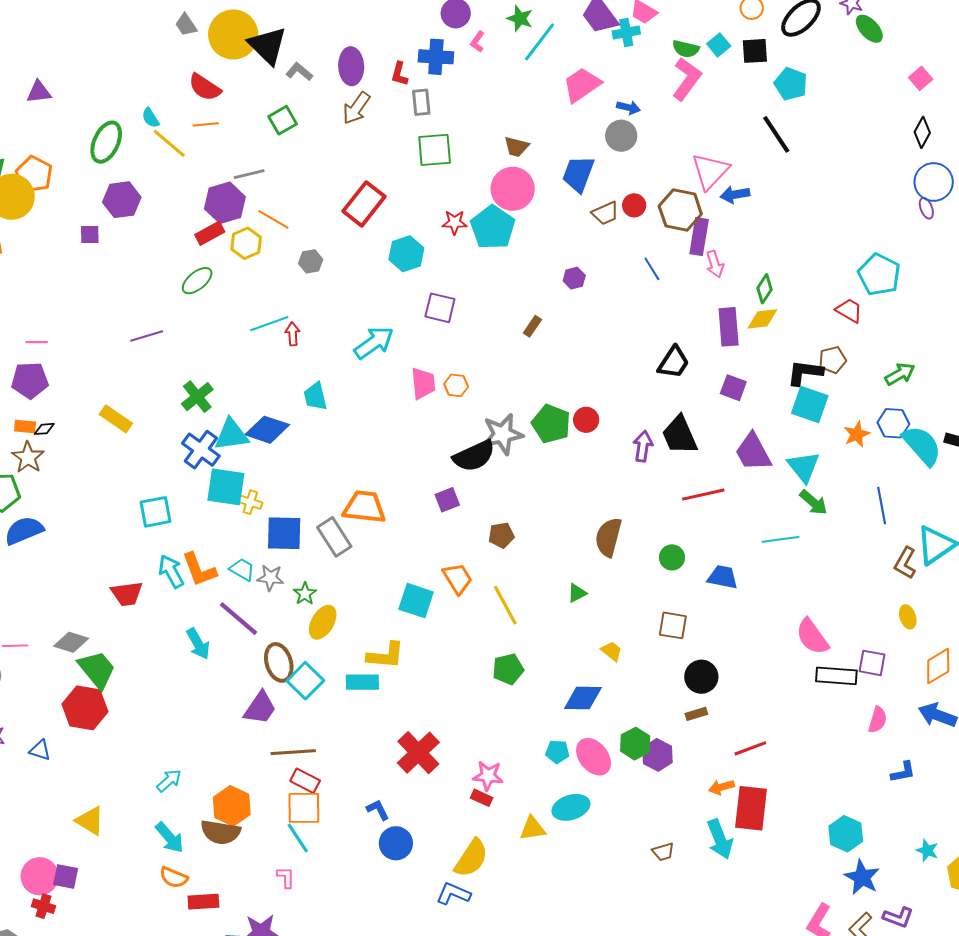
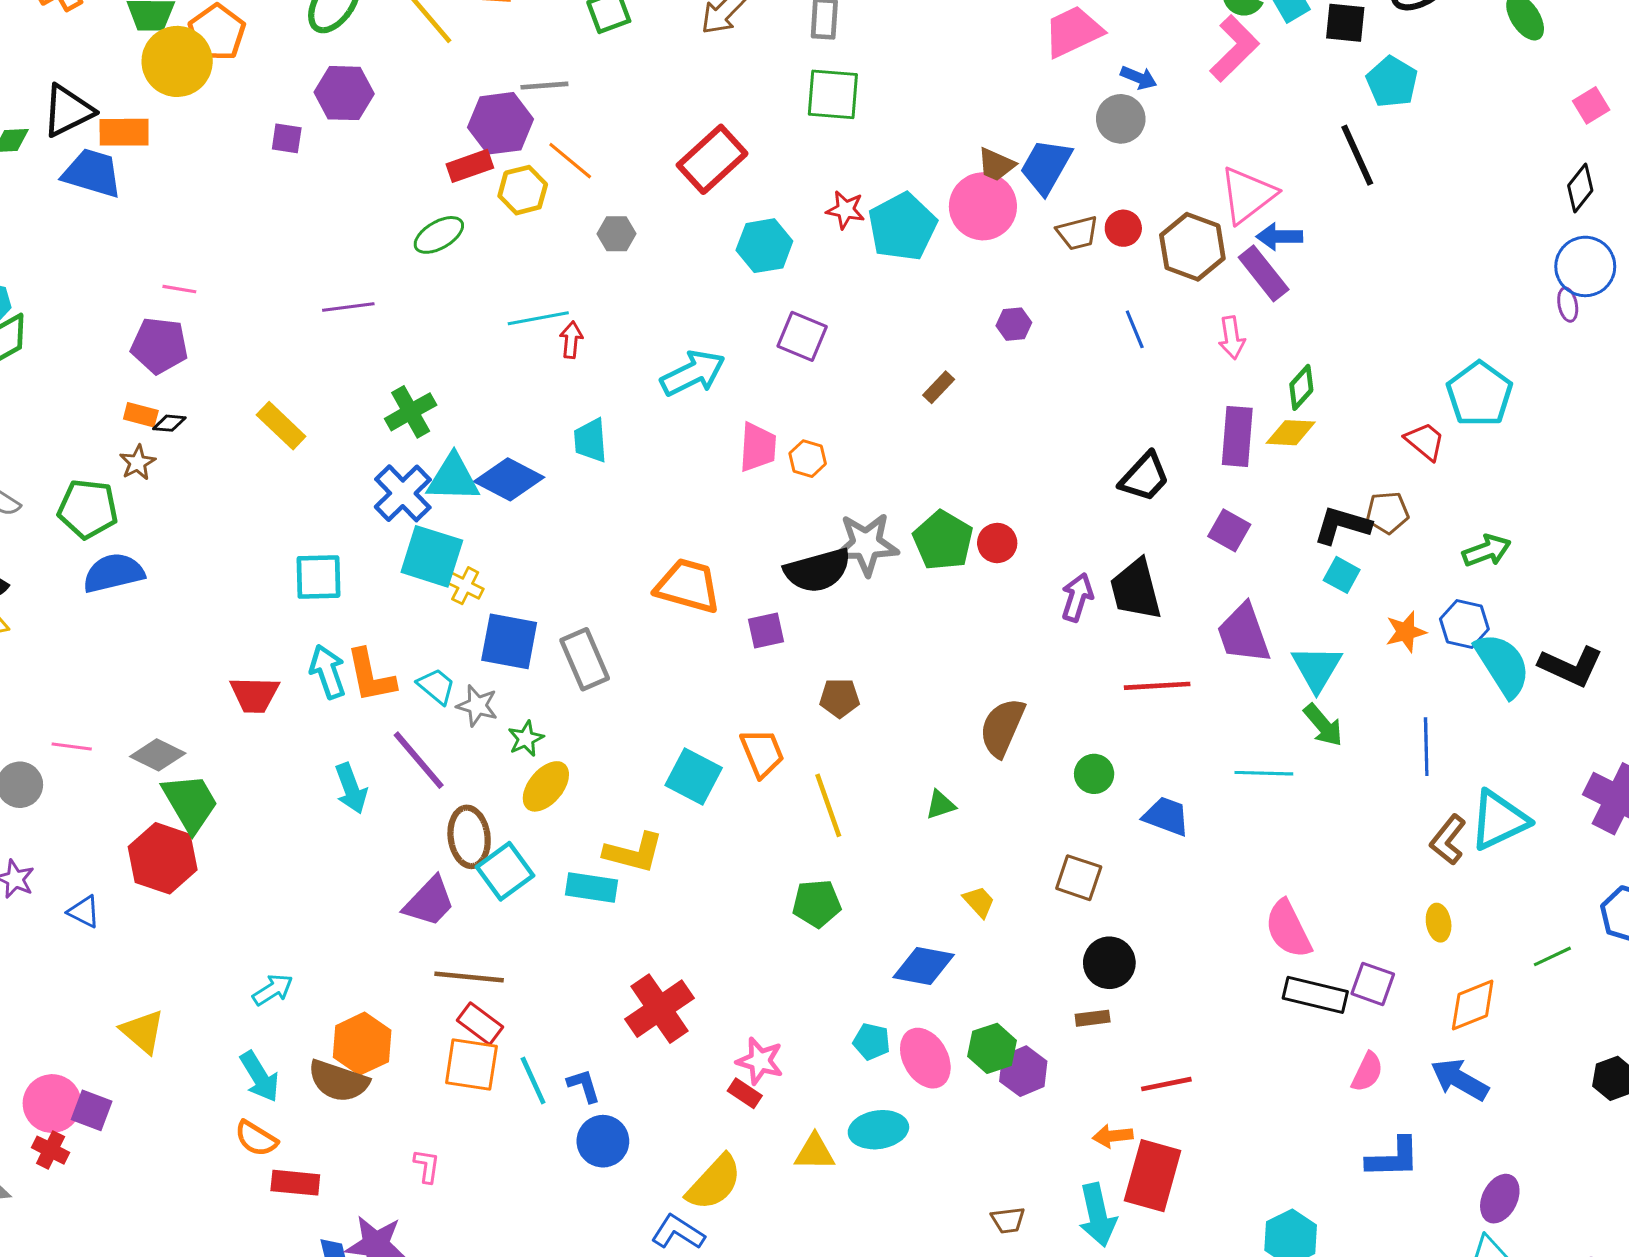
brown trapezoid: (516, 147) -> (996, 165), moved
pink circle: (513, 189) -> (983, 206), moved
purple rectangle: (699, 237) -> (1264, 273), moved, turned -57
cyan square: (810, 405) -> (1342, 575), size x0.6
brown star: (28, 457) -> (138, 463), size x0.7
orange trapezoid: (364, 507) -> (688, 586), moved
blue L-shape: (903, 772) -> (1393, 1158), size x1.4
cyan line: (298, 838) -> (533, 1081), moved

